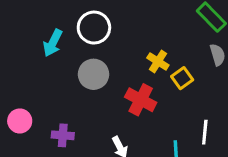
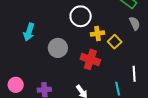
white circle: (94, 28) -> (81, 16), moved
yellow cross: (158, 62) -> (98, 34), turned -32

